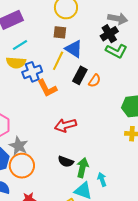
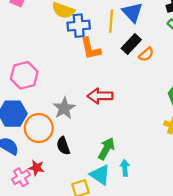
yellow line: (58, 61) -> (111, 21), turned -36
gray star: (19, 146) -> (64, 108), moved
black semicircle: (66, 162) -> (63, 146), moved, turned 35

